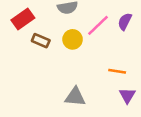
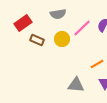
orange line: (117, 71) -> (97, 64), turned -40
gray triangle: (75, 97) -> (76, 85), moved

